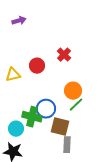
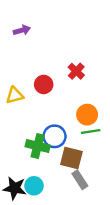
green line: (76, 105) -> (91, 132), turned 35
cyan circle: (16, 129) -> (34, 186), moved
gray rectangle: (67, 145) -> (80, 180), turned -35

